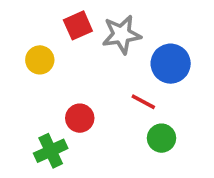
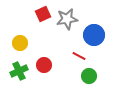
yellow circle: (40, 60) -> (20, 43), moved
green cross: (51, 151) -> (19, 71), moved

